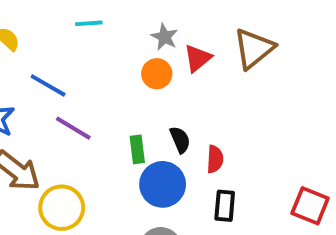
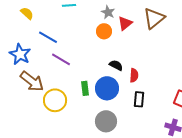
black semicircle: (180, 140) -> (116, 65), turned -40
green rectangle: (137, 149) -> (85, 88), moved

